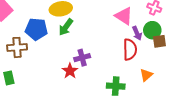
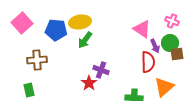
blue pentagon: (36, 29) -> (56, 30), moved
purple cross: (82, 58) -> (101, 70), turned 35
orange triangle: (146, 75) -> (164, 87), size x1.5

